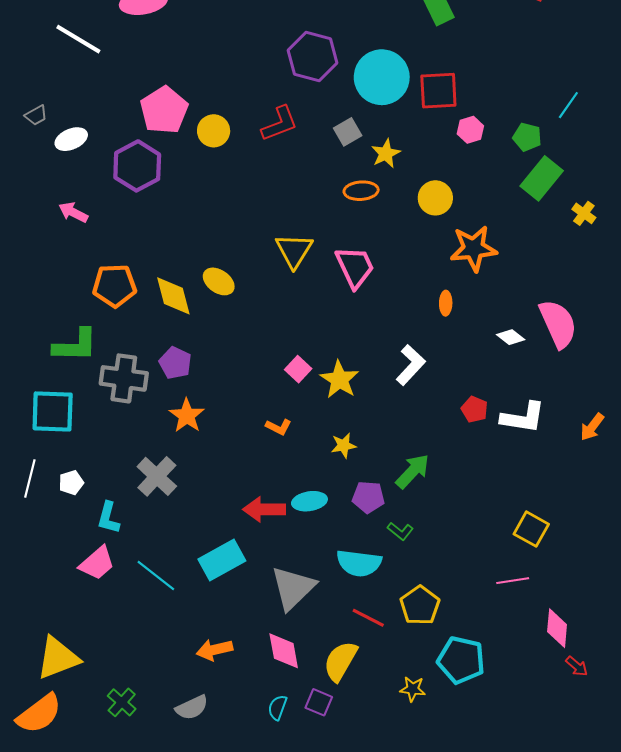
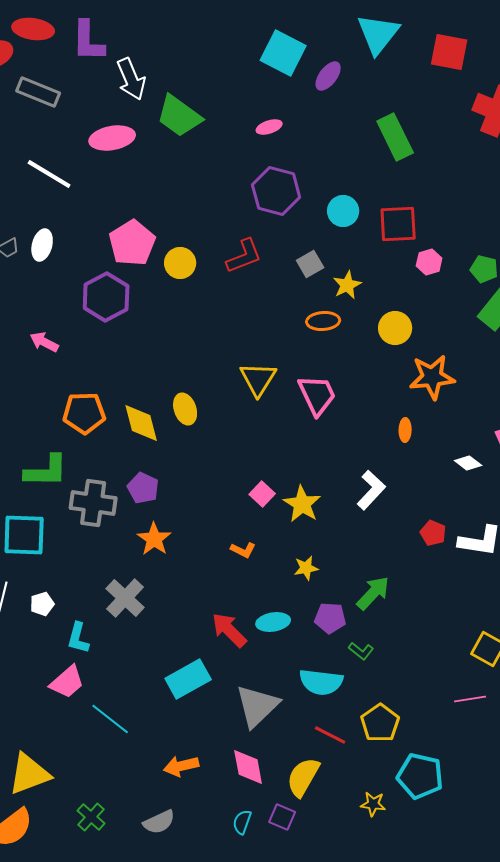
cyan circle: (382, 77) -> (343, 211), size x0.6
white ellipse: (71, 139) -> (42, 245), moved, turned -52
yellow ellipse: (219, 281) -> (185, 409), turned 36
red arrow: (264, 509) -> (229, 630), turned 45
cyan line: (156, 575) -> (110, 719), moved

